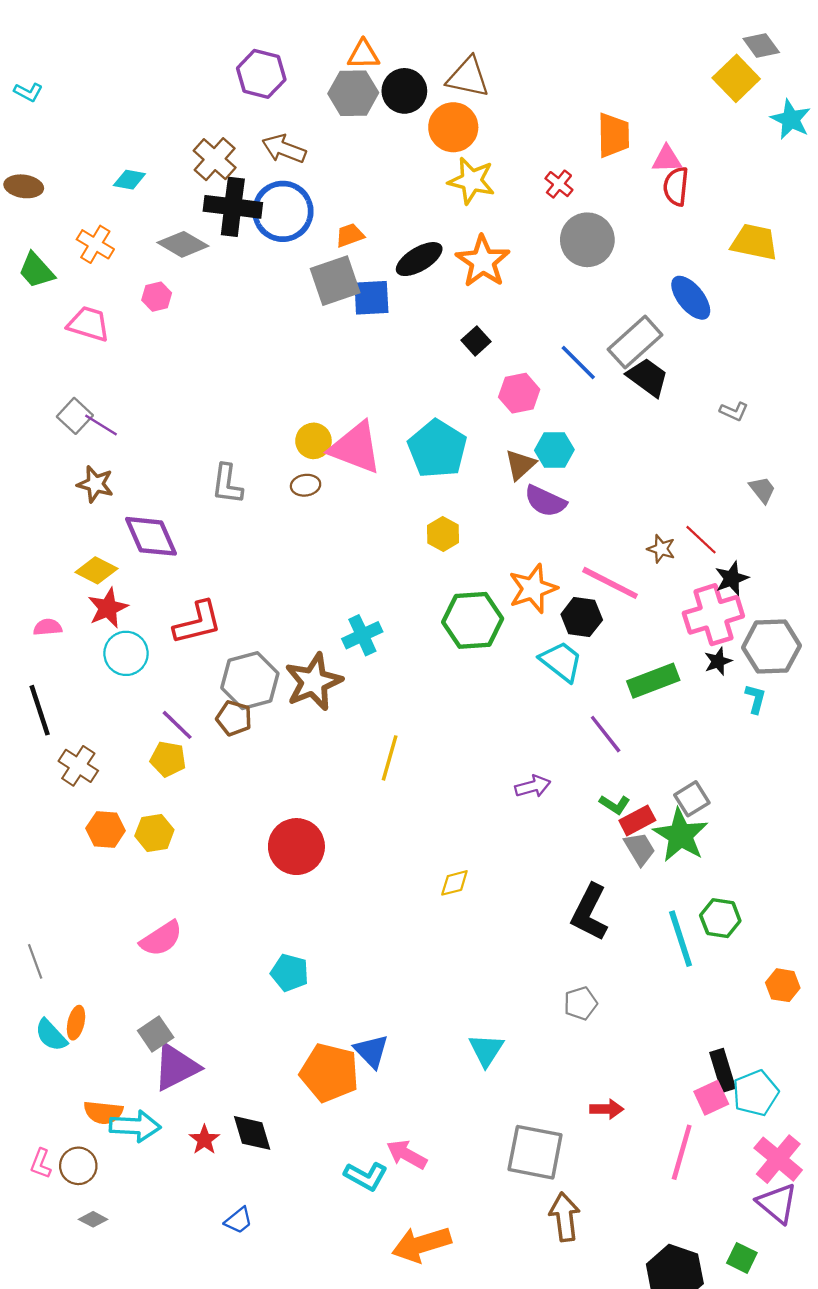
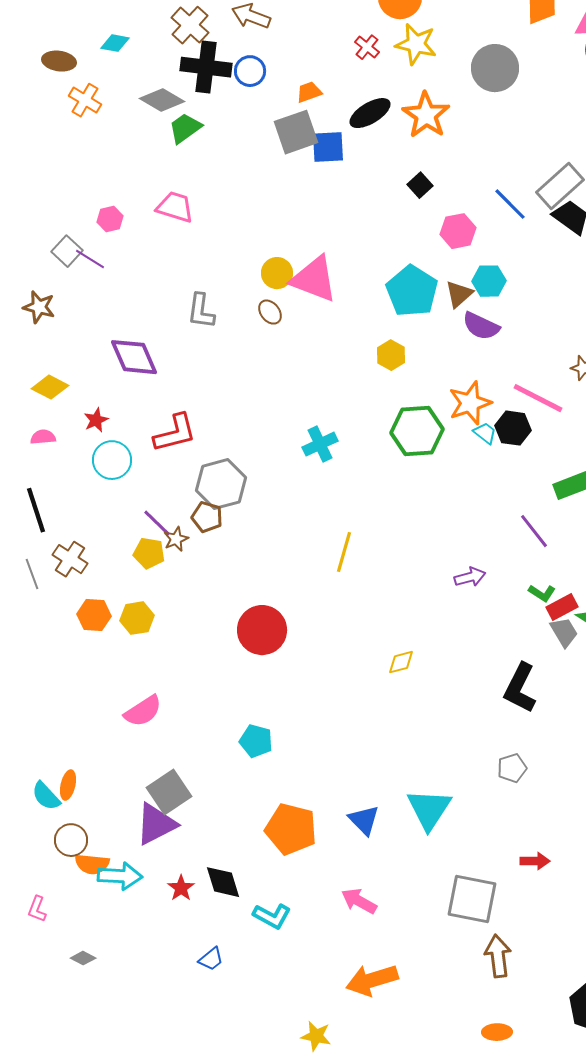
red cross: (559, 184) -> (367, 47), moved
brown ellipse: (24, 186) -> (59, 61), moved
blue circle: (283, 211) -> (250, 71), size x0.6
gray circle: (587, 240) -> (495, 68), moved
green trapezoid: (36, 270) -> (185, 128), moved, turned 96
pink hexagon: (157, 297) -> (110, 219), moved
pink trapezoid: (89, 324) -> (175, 207), moved
cyan pentagon: (437, 449) -> (412, 291), moved
brown star: (95, 484) -> (39, 307), moved
brown ellipse: (306, 485) -> (270, 312), turned 60
yellow diamond: (96, 570) -> (50, 387), moved
red star: (108, 608) -> (96, 420), size x0.7
cyan trapezoid: (561, 661) -> (485, 433), moved, size x0.6
brown star: (313, 682) -> (176, 539), moved, size x0.5
gray line: (35, 961) -> (32, 574), moved
gray square: (156, 1034) -> (169, 792), moved, size x1.4
cyan triangle: (486, 1050) -> (429, 809), size x1.4
blue triangle: (371, 1051) -> (364, 820), moved
brown circle: (78, 1166) -> (71, 840), moved
cyan L-shape: (366, 1176) -> (272, 916), moved

